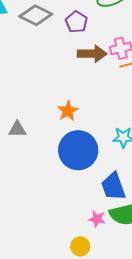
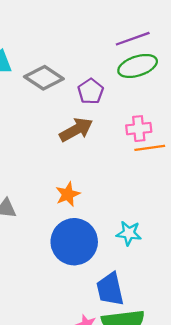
brown arrow: (92, 54) -> (76, 130), moved, turned -36

